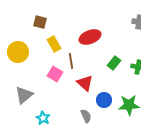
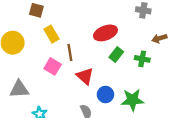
red ellipse: (90, 37) -> (105, 33), moved
gray triangle: (24, 95) -> (19, 89), turned 36

